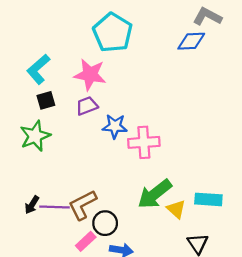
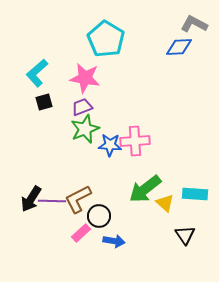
blue star: (115, 126) -> (110, 145), moved
green star: (35, 136) -> (85, 129), moved
black arrow: (32, 205) -> (31, 199), size x1.5

